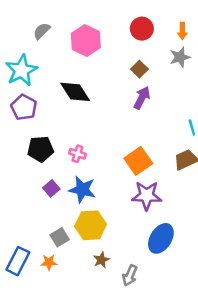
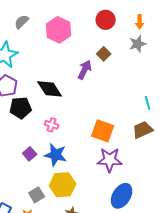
black diamond: (75, 92) -> (50, 89), moved
purple arrow: (142, 98) -> (85, 70), moved
black pentagon: (41, 149) -> (21, 108), moved
orange square: (138, 161) -> (103, 131), turned -35

